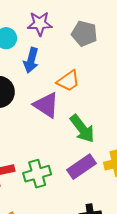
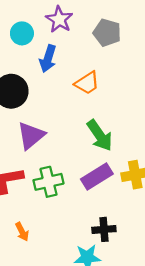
purple star: (40, 24) -> (59, 19), turned 30
purple triangle: (46, 105) -> (31, 136), moved, turned 44

